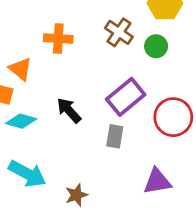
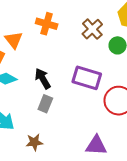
purple rectangle: (126, 97) -> (87, 78), turned 44
gray rectangle: (115, 136) -> (45, 104), moved

